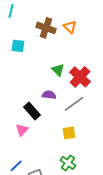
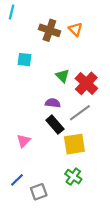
cyan square: (18, 46) -> (25, 60), moved
black rectangle: (32, 111) -> (55, 125), moved
yellow square: (69, 133) -> (74, 144), size x1.5

